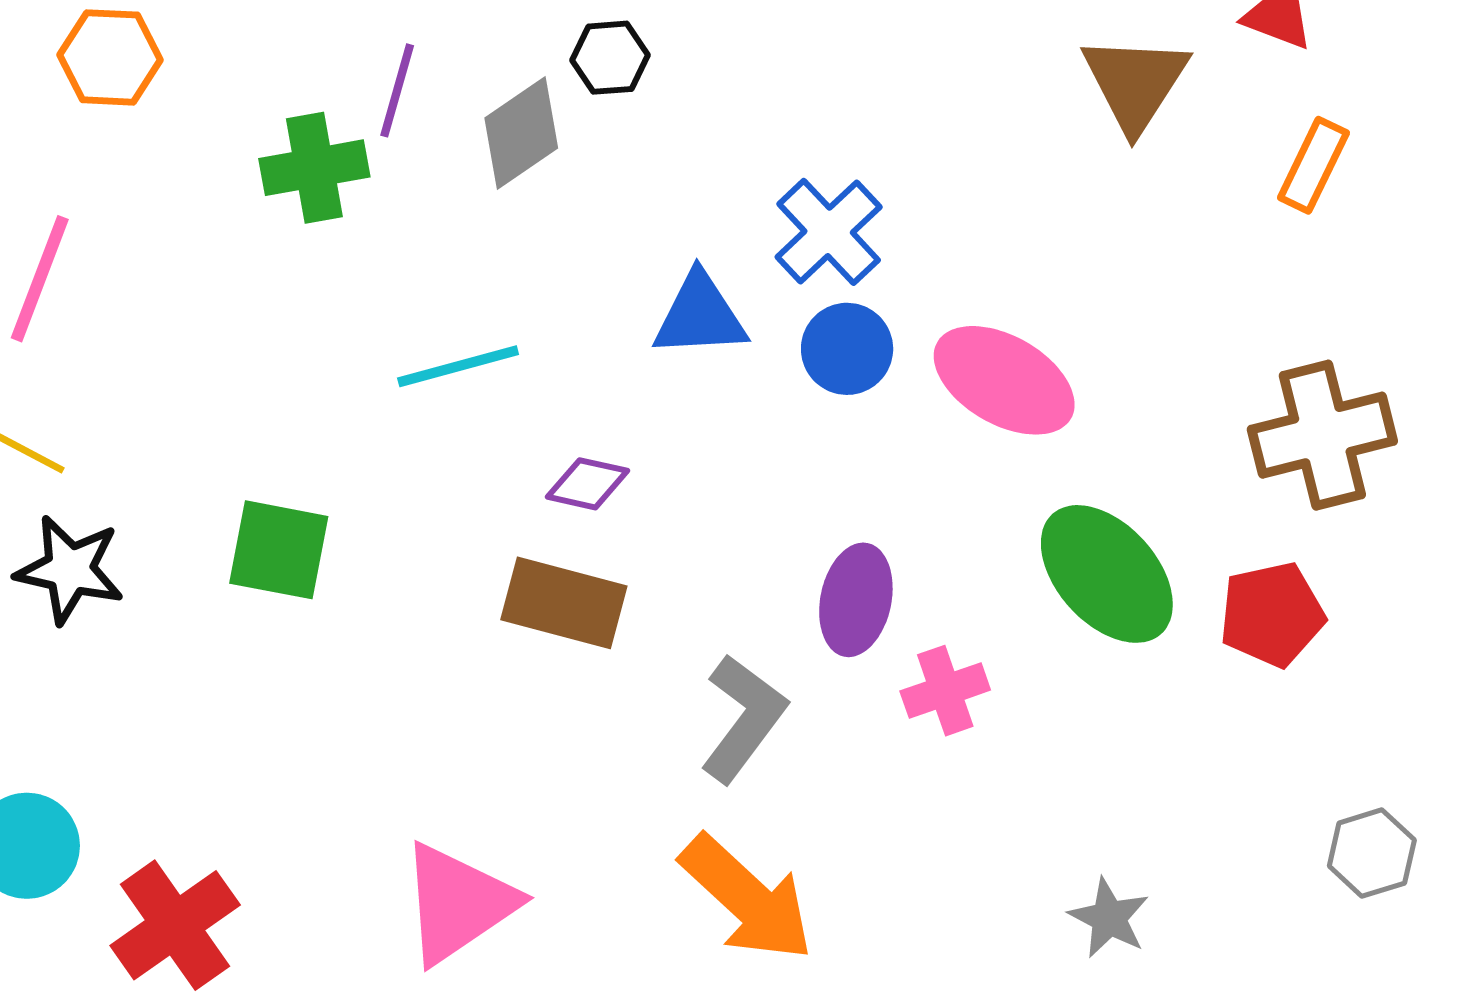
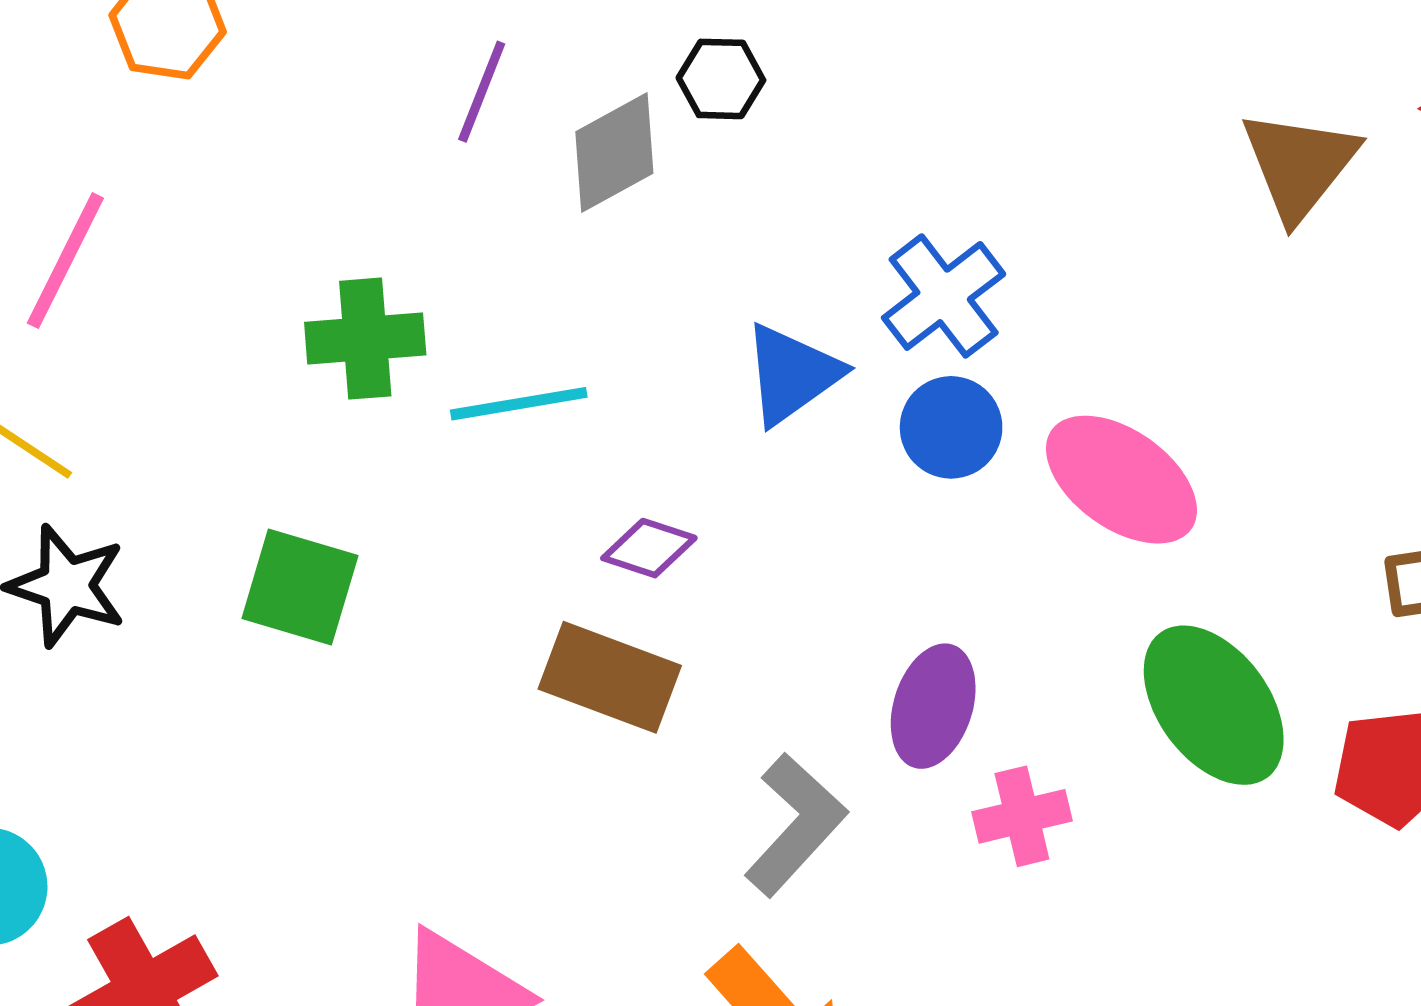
green cross: (314, 168) -> (365, 339), moved
blue triangle: (700, 315) -> (792, 374), turned -38

